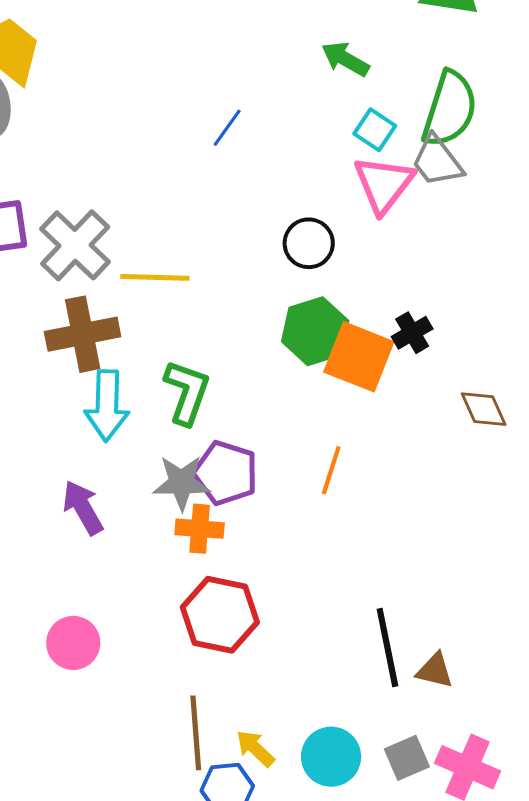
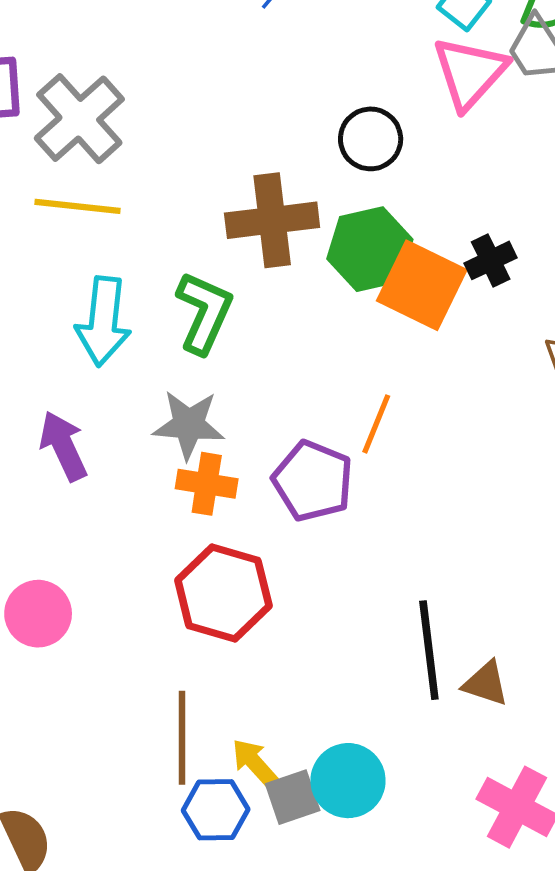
yellow line: (155, 277) -> (78, 206), moved
brown cross: (83, 334) -> (272, 220), moved
purple pentagon: (226, 473) -> (313, 481), moved
gray square: (407, 758) -> (293, 797), moved

